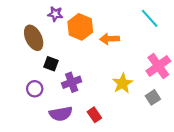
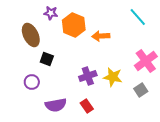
purple cross: (72, 82) -> (88, 76), moved
yellow star: (123, 83) -> (113, 77), turned -30

